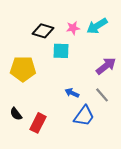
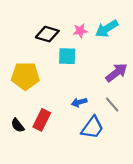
blue arrow: (72, 93) -> (79, 102), turned -40
red rectangle: (38, 123) -> (42, 120), moved

